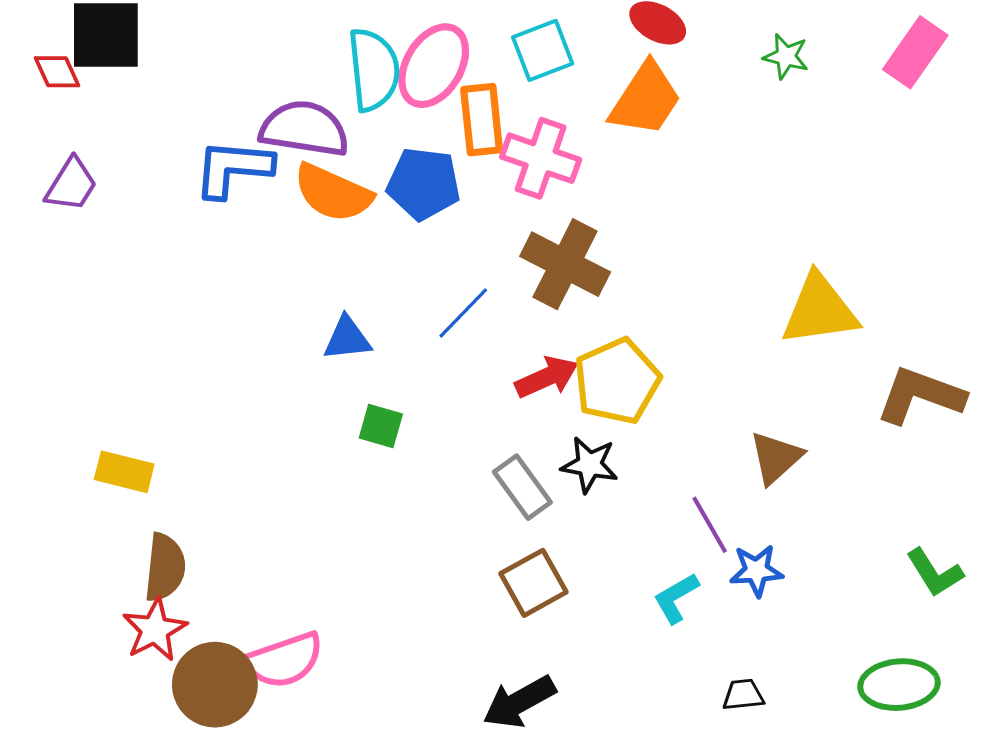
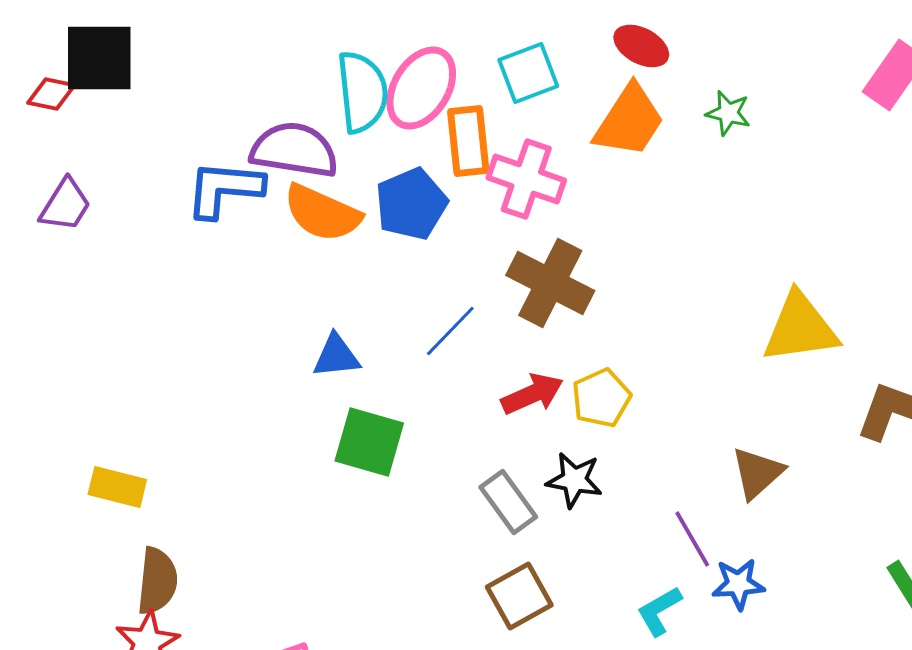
green star: (786, 56) -> (728, 113), moved
red diamond: (57, 72) -> (51, 94), turned -54
blue pentagon: (424, 184) -> (411, 204), turned -30
yellow pentagon: (617, 381) -> (601, 398), size x0.7
green square: (381, 426) -> (369, 442), size x1.6

